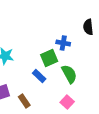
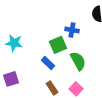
brown rectangle: (24, 101) -> (52, 88), moved

